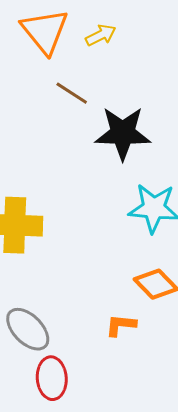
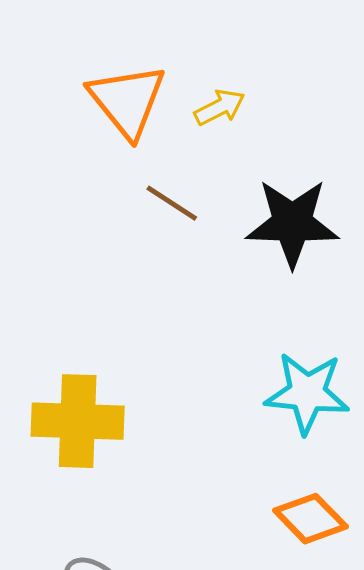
black star: (123, 133) -> (292, 223), moved

